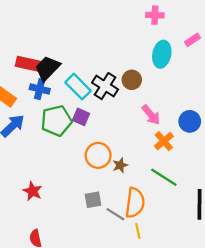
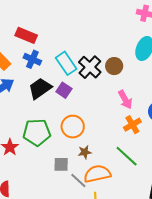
black trapezoid: (47, 68) -> (40, 88), moved
green pentagon: (56, 121) -> (37, 132), moved
brown star: (120, 165) -> (85, 152), moved
orange semicircle: (135, 203) -> (97, 174), turned -120

